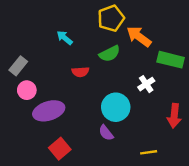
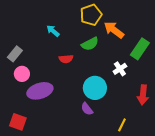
green rectangle: (171, 60) -> (140, 49), turned -70
red square: (60, 149) -> (18, 122), moved, turned -30
yellow line: (149, 152) -> (122, 125), turned -56

